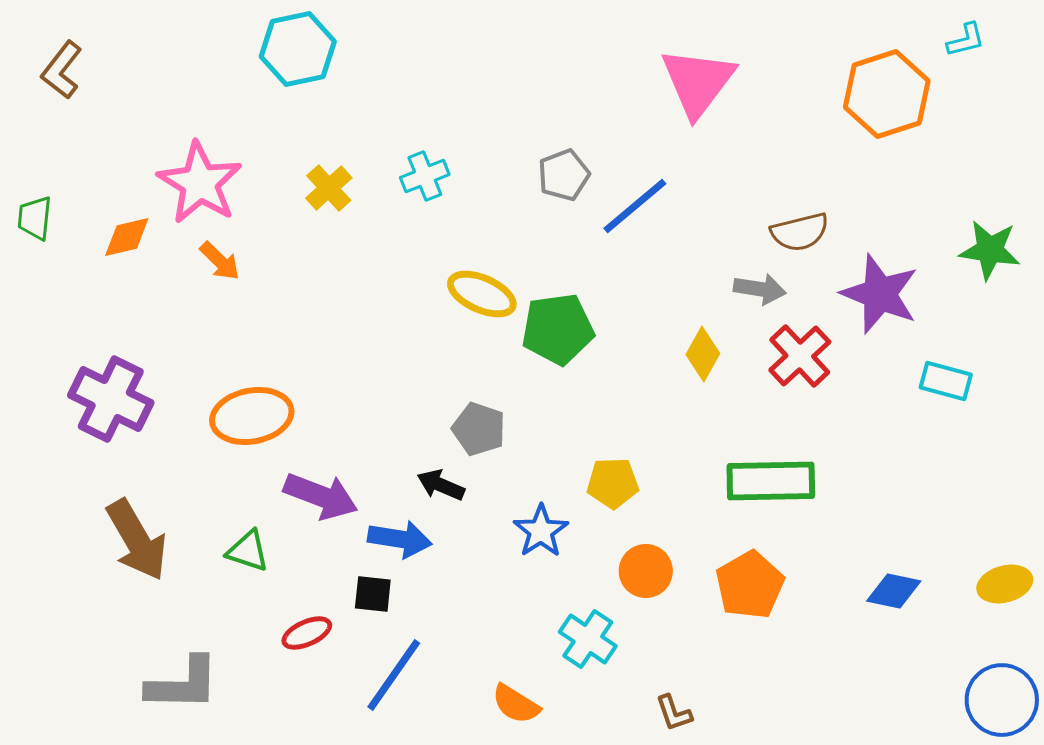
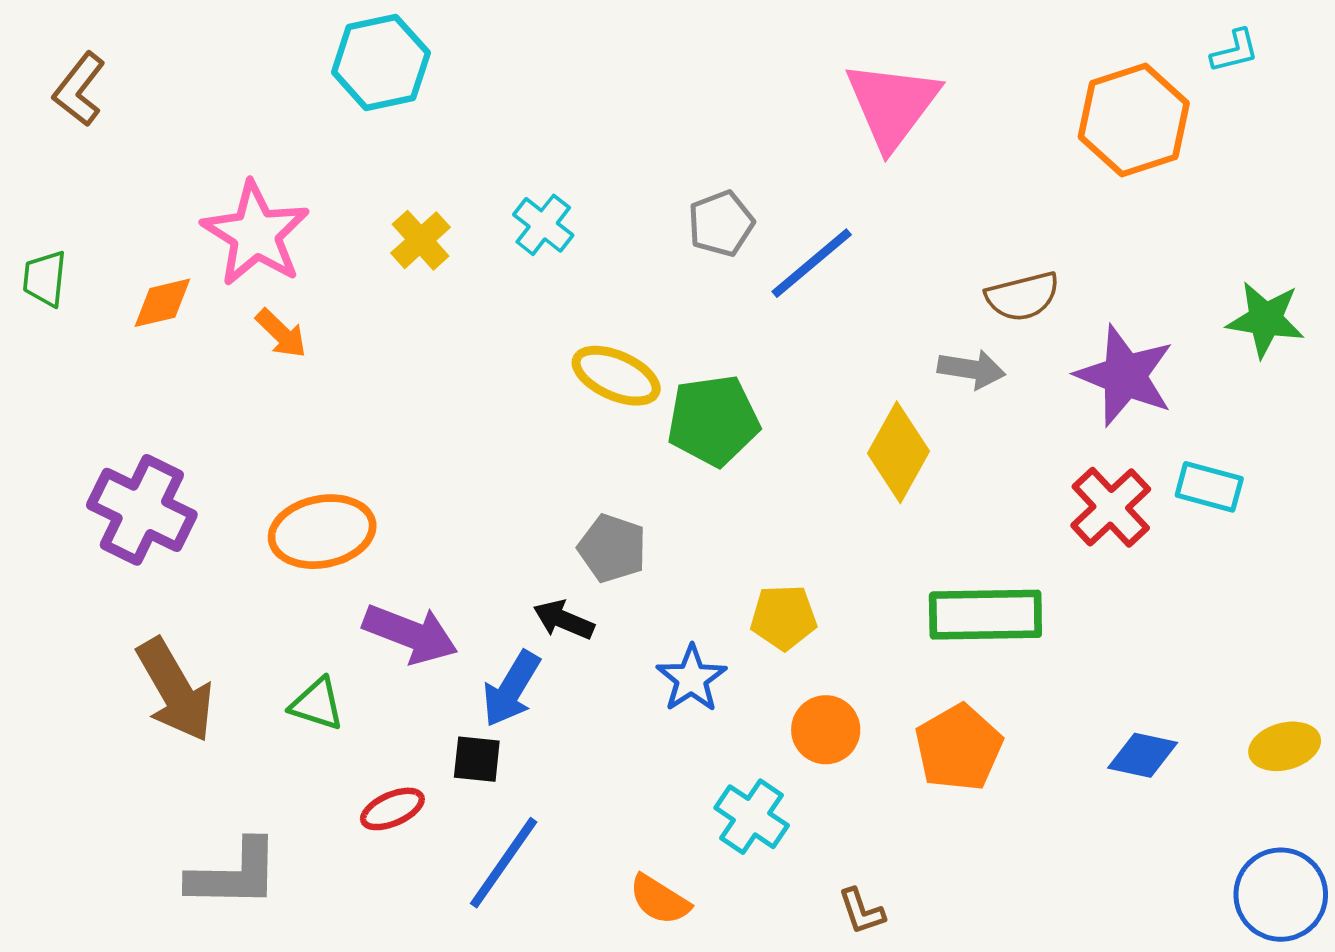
cyan cross: (425, 176) -> (543, 225), turned -30
yellow diamond: (703, 354) -> (899, 452), size x1.4
red cross: (800, 356) -> (1111, 507), moved
blue arrow: (400, 539) -> (511, 689), turned 112

